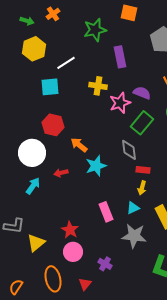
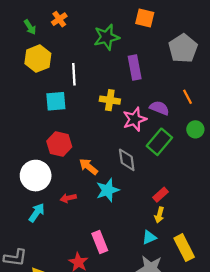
green arrow: (27, 21) -> (30, 27), turned 40
white line: (66, 63) -> (74, 74), turned -60
gray diamond: (129, 150) -> (127, 160), moved
red rectangle: (143, 170) -> (160, 195), turned -48
pink rectangle: (106, 212) -> (100, 242), moved

